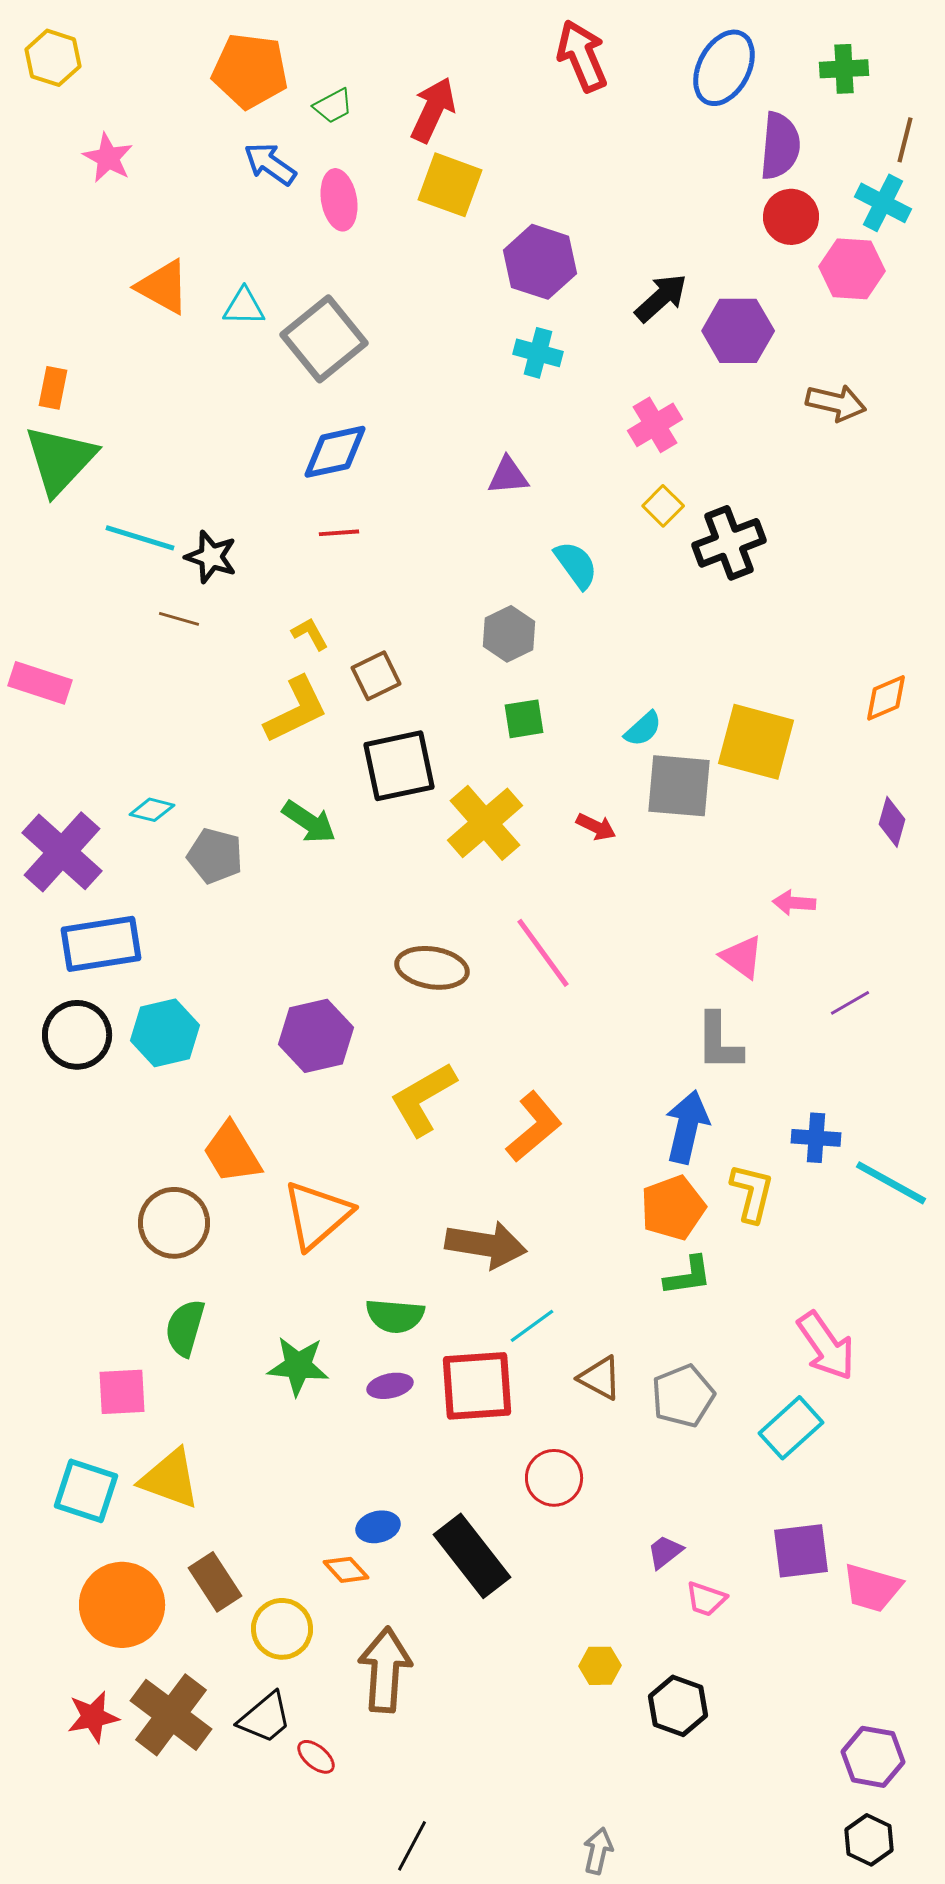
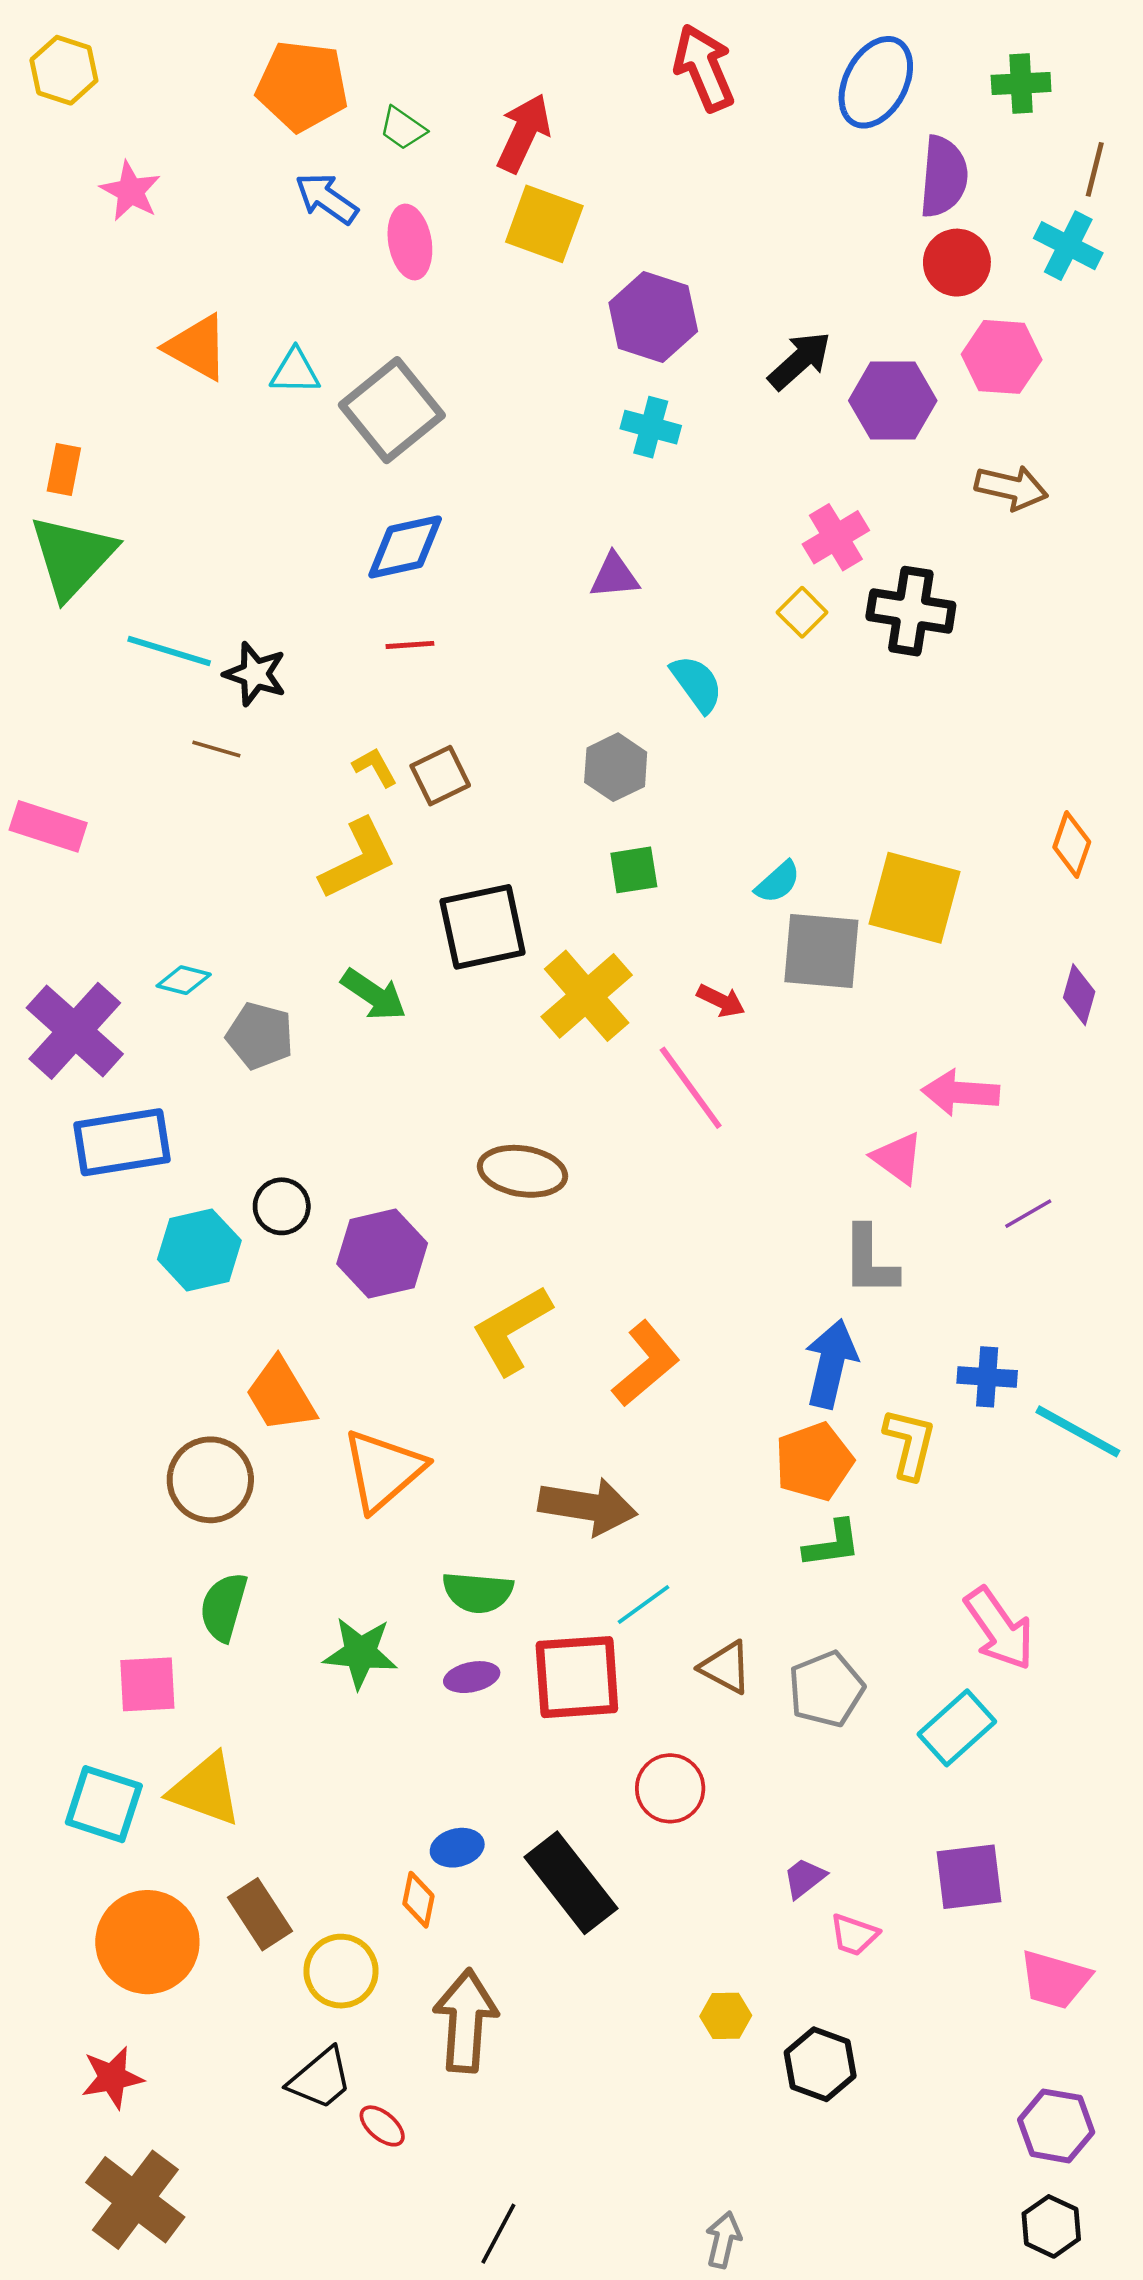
green trapezoid: (333, 106) -> (403, 128), turned 63
pink hexagon: (852, 269) -> (1002, 357), moved
pink cross: (655, 425) -> (836, 537), moved
black cross: (729, 543) -> (911, 611), moved, turned 30
brown square: (376, 676) -> (440, 776), moved
orange diamond: (886, 698) -> (1072, 845), turned -48
pink arrow: (794, 903) -> (961, 1093), size x1.5
pink line: (543, 953) -> (691, 1088), moved
black circle: (77, 1035) -> (282, 1206), moved, size x0.7
orange diamond: (346, 1570) -> (418, 1900), turned 54
pink trapezoid: (872, 1588) -> (1055, 1980), moved
brown cross: (171, 1715) -> (135, 2200), moved

